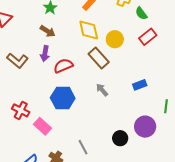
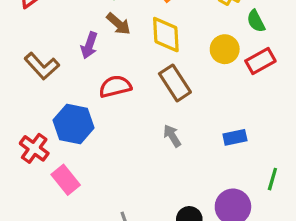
brown arrow: (48, 31) -> (118, 24), moved
yellow circle: (115, 39) -> (225, 49), moved
purple arrow: (45, 54) -> (89, 45), moved
blue hexagon: (63, 98) -> (74, 124), moved

